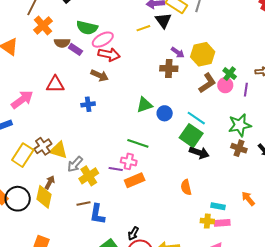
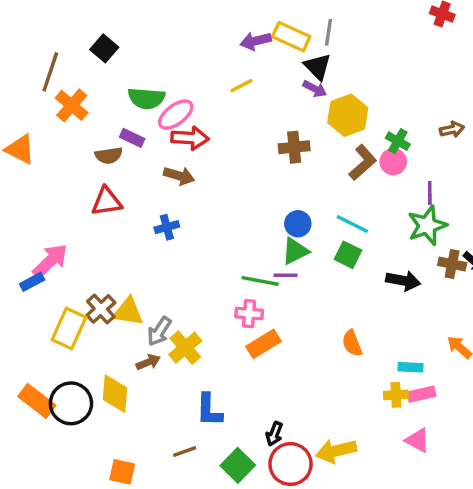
black triangle: (163, 21) -> (318, 67), moved
brown semicircle: (62, 43) -> (109, 155), moved
purple arrow: (178, 52) -> (315, 89), moved
purple line: (246, 90) -> (430, 193), moved
pink arrow: (22, 100) -> (50, 261), moved
green triangle: (144, 105) -> (295, 251), moved
green square: (191, 136) -> (348, 255), size x0.7
brown cross: (239, 148) -> (452, 264), moved
black arrow: (199, 153) -> (403, 281), moved
purple line: (116, 169) -> (286, 275), moved
brown arrow: (50, 182) -> (148, 362), moved, turned 48
brown line: (83, 203) -> (185, 451), moved

